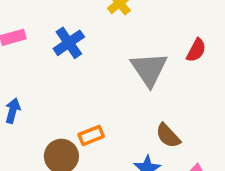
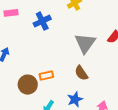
brown semicircle: (168, 136) -> (81, 73), moved

